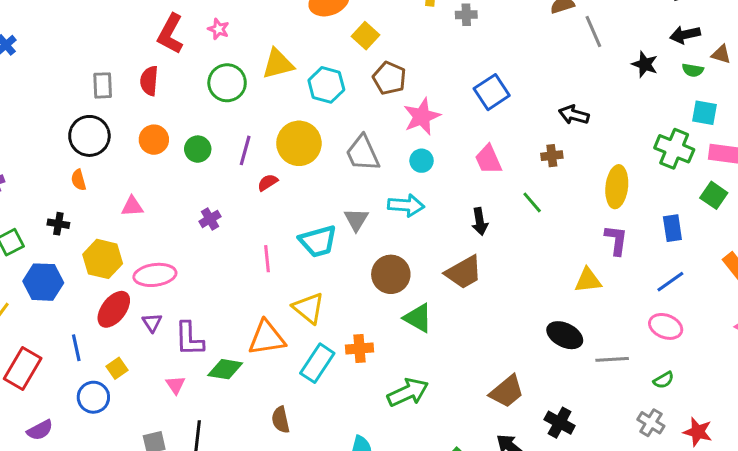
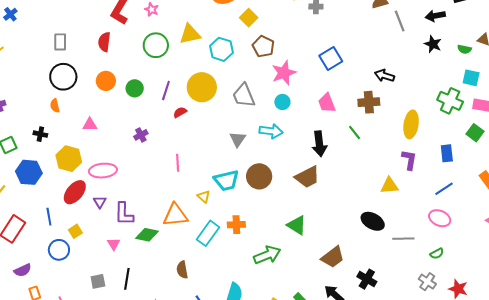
black arrow: (685, 35) -> (435, 16), moved
gray rectangle: (103, 85) -> (60, 42), moved
brown cross: (552, 156) -> (369, 102), size x1.5
black arrow: (480, 222) -> (319, 144), size x1.4
cyan trapezoid: (318, 241) -> (226, 180), moved
yellow triangle: (308, 308) -> (204, 197), size x0.6
green triangle: (418, 318) -> (297, 225), moved

